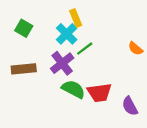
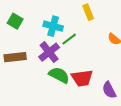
yellow rectangle: (76, 18) -> (88, 12), moved
cyan cross: (67, 34) -> (53, 26), turned -30

